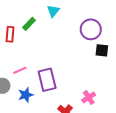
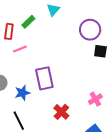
pink line: (20, 70) -> (20, 49), moved
pink cross: (89, 97) -> (95, 99), moved

